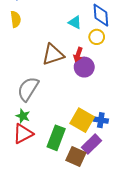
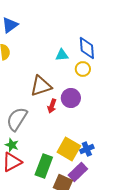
cyan triangle: (75, 22) -> (62, 55), turned -32
red arrow: (78, 55) -> (52, 106), moved
blue cross: (101, 120) -> (87, 149), turned -32

